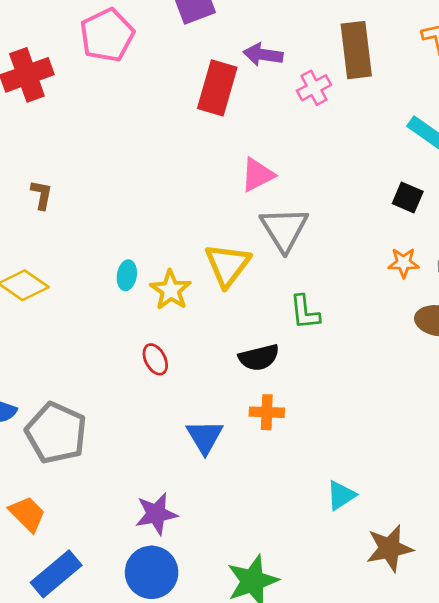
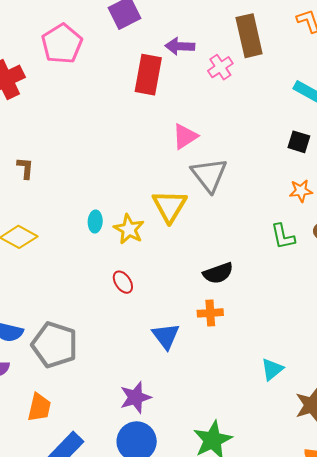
green L-shape: (305, 312) -> (283, 236), moved
black semicircle: (259, 357) -> (218, 273), moved
orange trapezoid: (27, 514) -> (39, 407), turned 64

